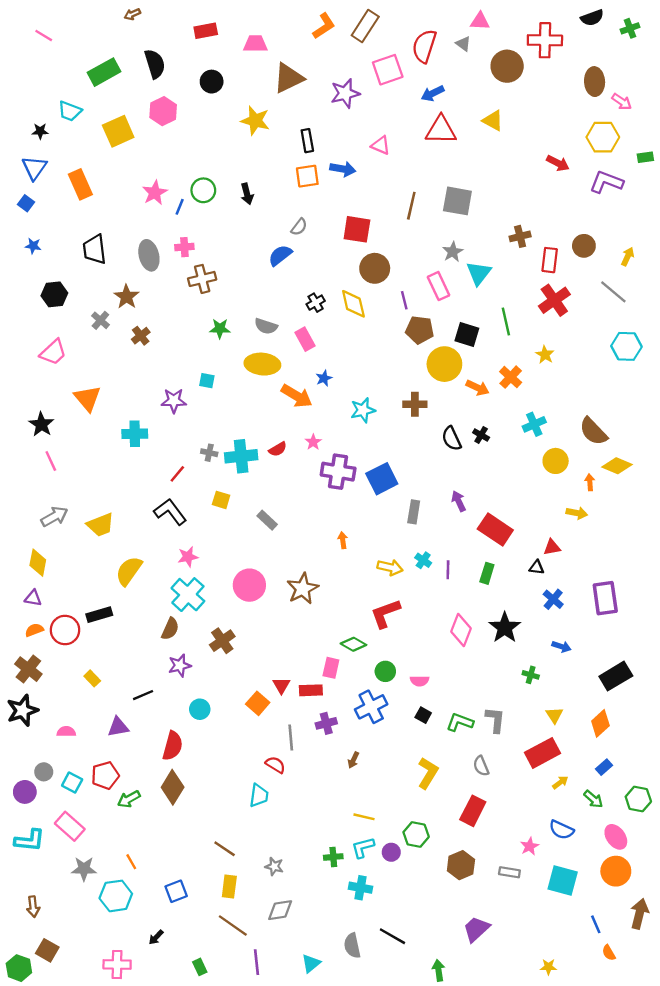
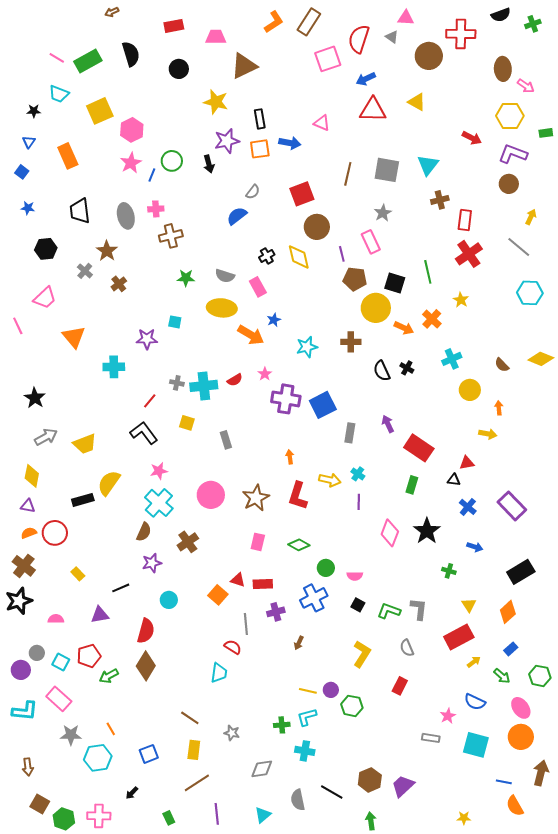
pink line: (44, 35) -> (57, 58), moved
purple star: (345, 93) -> (227, 141), moved
pink hexagon: (163, 111) -> (132, 130), moved
blue triangle: (34, 168) -> (29, 142), size x0.6
red square: (357, 229) -> (302, 194), turned -30
brown circle: (584, 246) -> (509, 184), moved
cyan triangle: (479, 273) -> (428, 165), moved
black star: (41, 424) -> (35, 398), moved
brown semicircle: (593, 431) -> (502, 365), size x0.6
pink line: (51, 461) -> (18, 326), moved
yellow diamond: (617, 466) -> (541, 359), moved
gray rectangle: (267, 520) -> (226, 440), turned 30
purple line: (448, 570) -> (359, 502), moved
purple rectangle: (605, 598) -> (512, 506), turned -36
red L-shape: (385, 613) -> (298, 496), moved, turned -52
black rectangle: (99, 615) -> (83, 500), moved
pink rectangle: (331, 668) -> (258, 542), moved
red triangle: (281, 686) -> (238, 580), turned -42
red rectangle: (473, 811) -> (400, 686), size x0.7
purple circle: (391, 852) -> (331, 690), moved
brown hexagon: (461, 865) -> (370, 780), moved
gray diamond: (280, 910) -> (262, 769), moved
blue line: (596, 924) -> (504, 782), turned -56
brown line: (233, 926) -> (197, 783), turned -68
orange semicircle: (609, 953) -> (515, 806), size x1.5
green hexagon: (19, 968) -> (64, 819), moved

